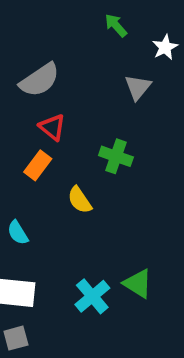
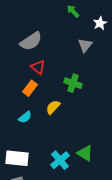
yellow semicircle: (80, 200) -> (53, 107), turned 77
cyan semicircle: (18, 233) -> (25, 117), moved, turned -96

